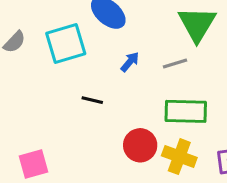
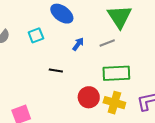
cyan square: (66, 43) -> (36, 35), size x0.6

